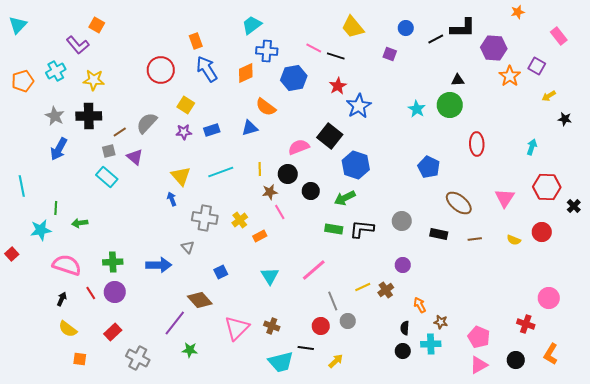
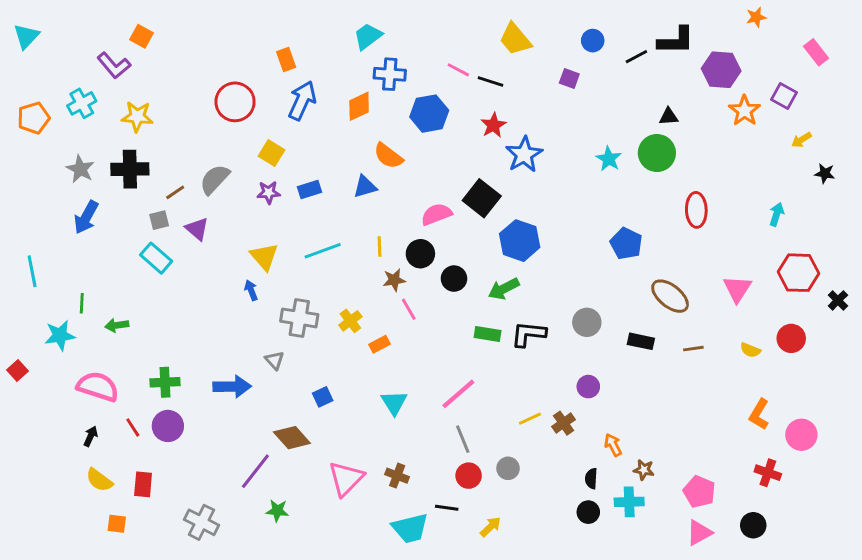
blue arrow: (207, 69) -> (302, 100), turned 56
gray line: (333, 301) -> (463, 439), moved
red rectangle: (113, 332) -> (143, 484), moved, turned -42
orange L-shape: (551, 354) -> (759, 414), moved

